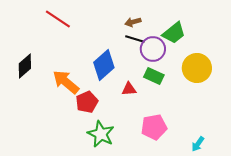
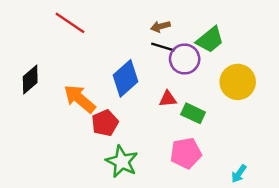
green rectangle: (154, 76) -> (193, 113), moved
red triangle: (129, 89) -> (168, 99), moved

